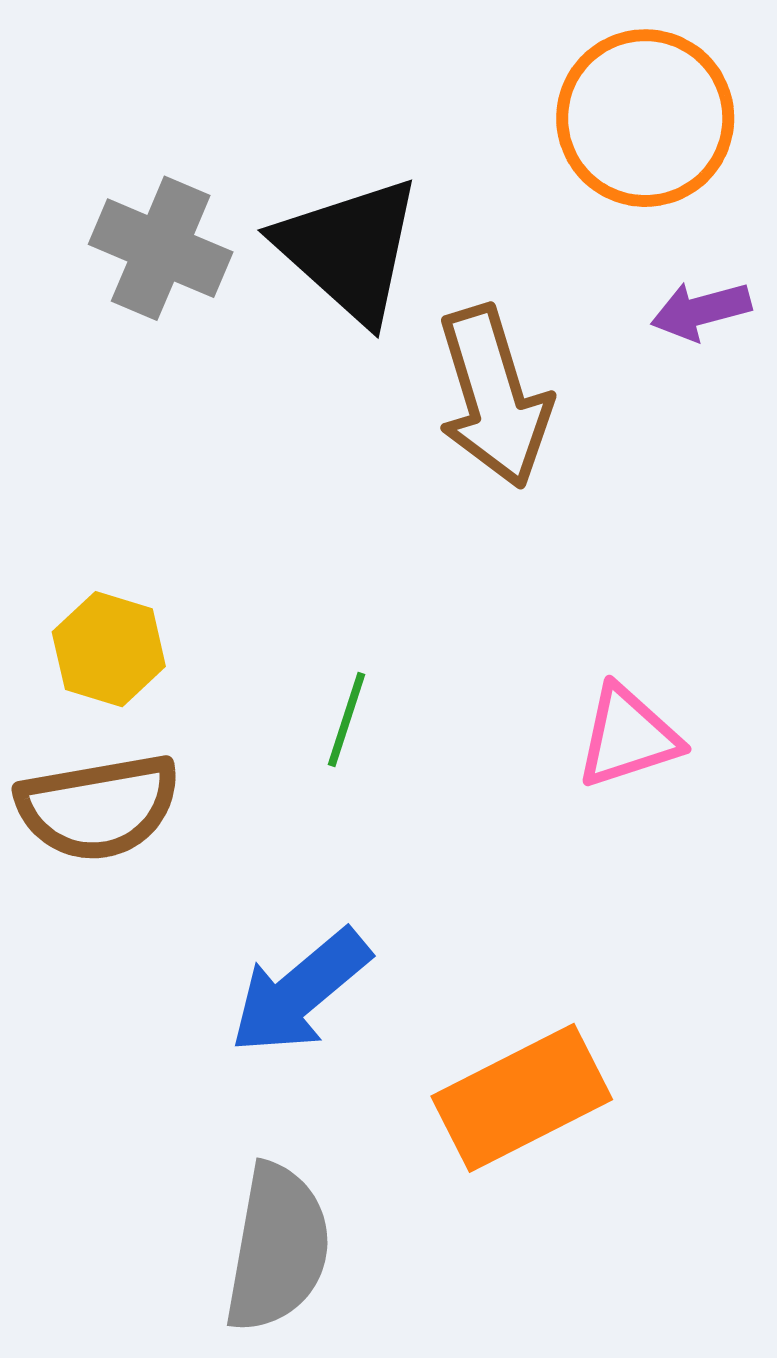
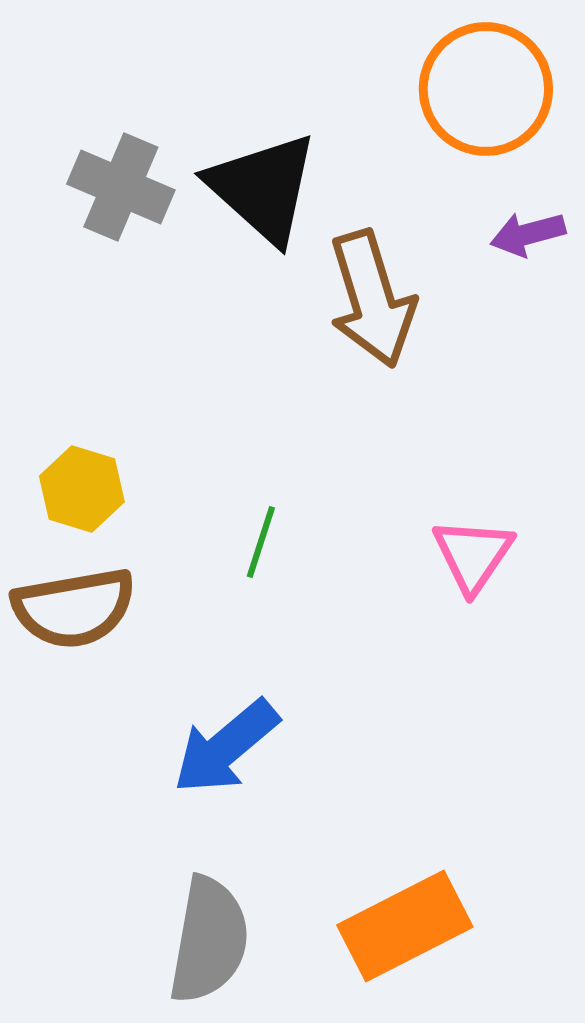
pink triangle: (628, 737) -> (473, 555), turned -38
orange rectangle: (522, 1098) -> (405, 926), moved

